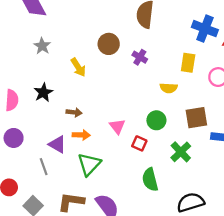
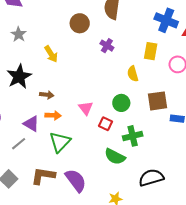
brown circle: (109, 44) -> (80, 23), moved
yellow semicircle: (169, 88) -> (133, 74), turned 70
black star: (43, 92) -> (19, 76), size x1.4
green cross: (181, 152) -> (133, 136), moved, turned 30
gray line: (44, 167) -> (19, 144), turned 70
green semicircle: (150, 180) -> (115, 157), turned -50

